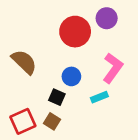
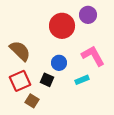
pink L-shape: (113, 68) -> (93, 56), turned -65
red square: (23, 121) -> (20, 81), moved
brown square: (52, 121) -> (32, 101), moved

